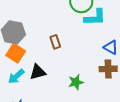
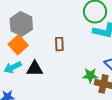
green star: (76, 82) -> (90, 75), moved

